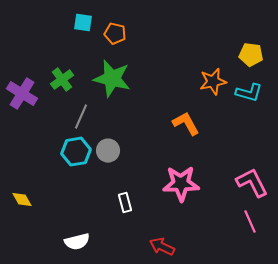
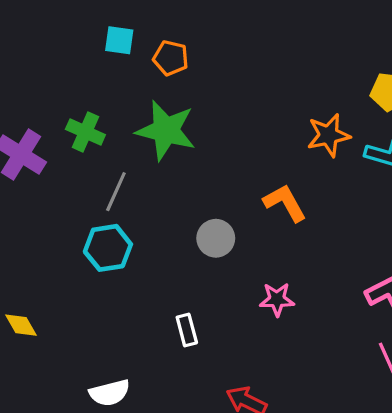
green cross: (62, 80) -> (85, 132), turned -30
gray circle: (108, 151) -> (216, 238), moved
pink star: (181, 184) -> (277, 299), size x0.6

